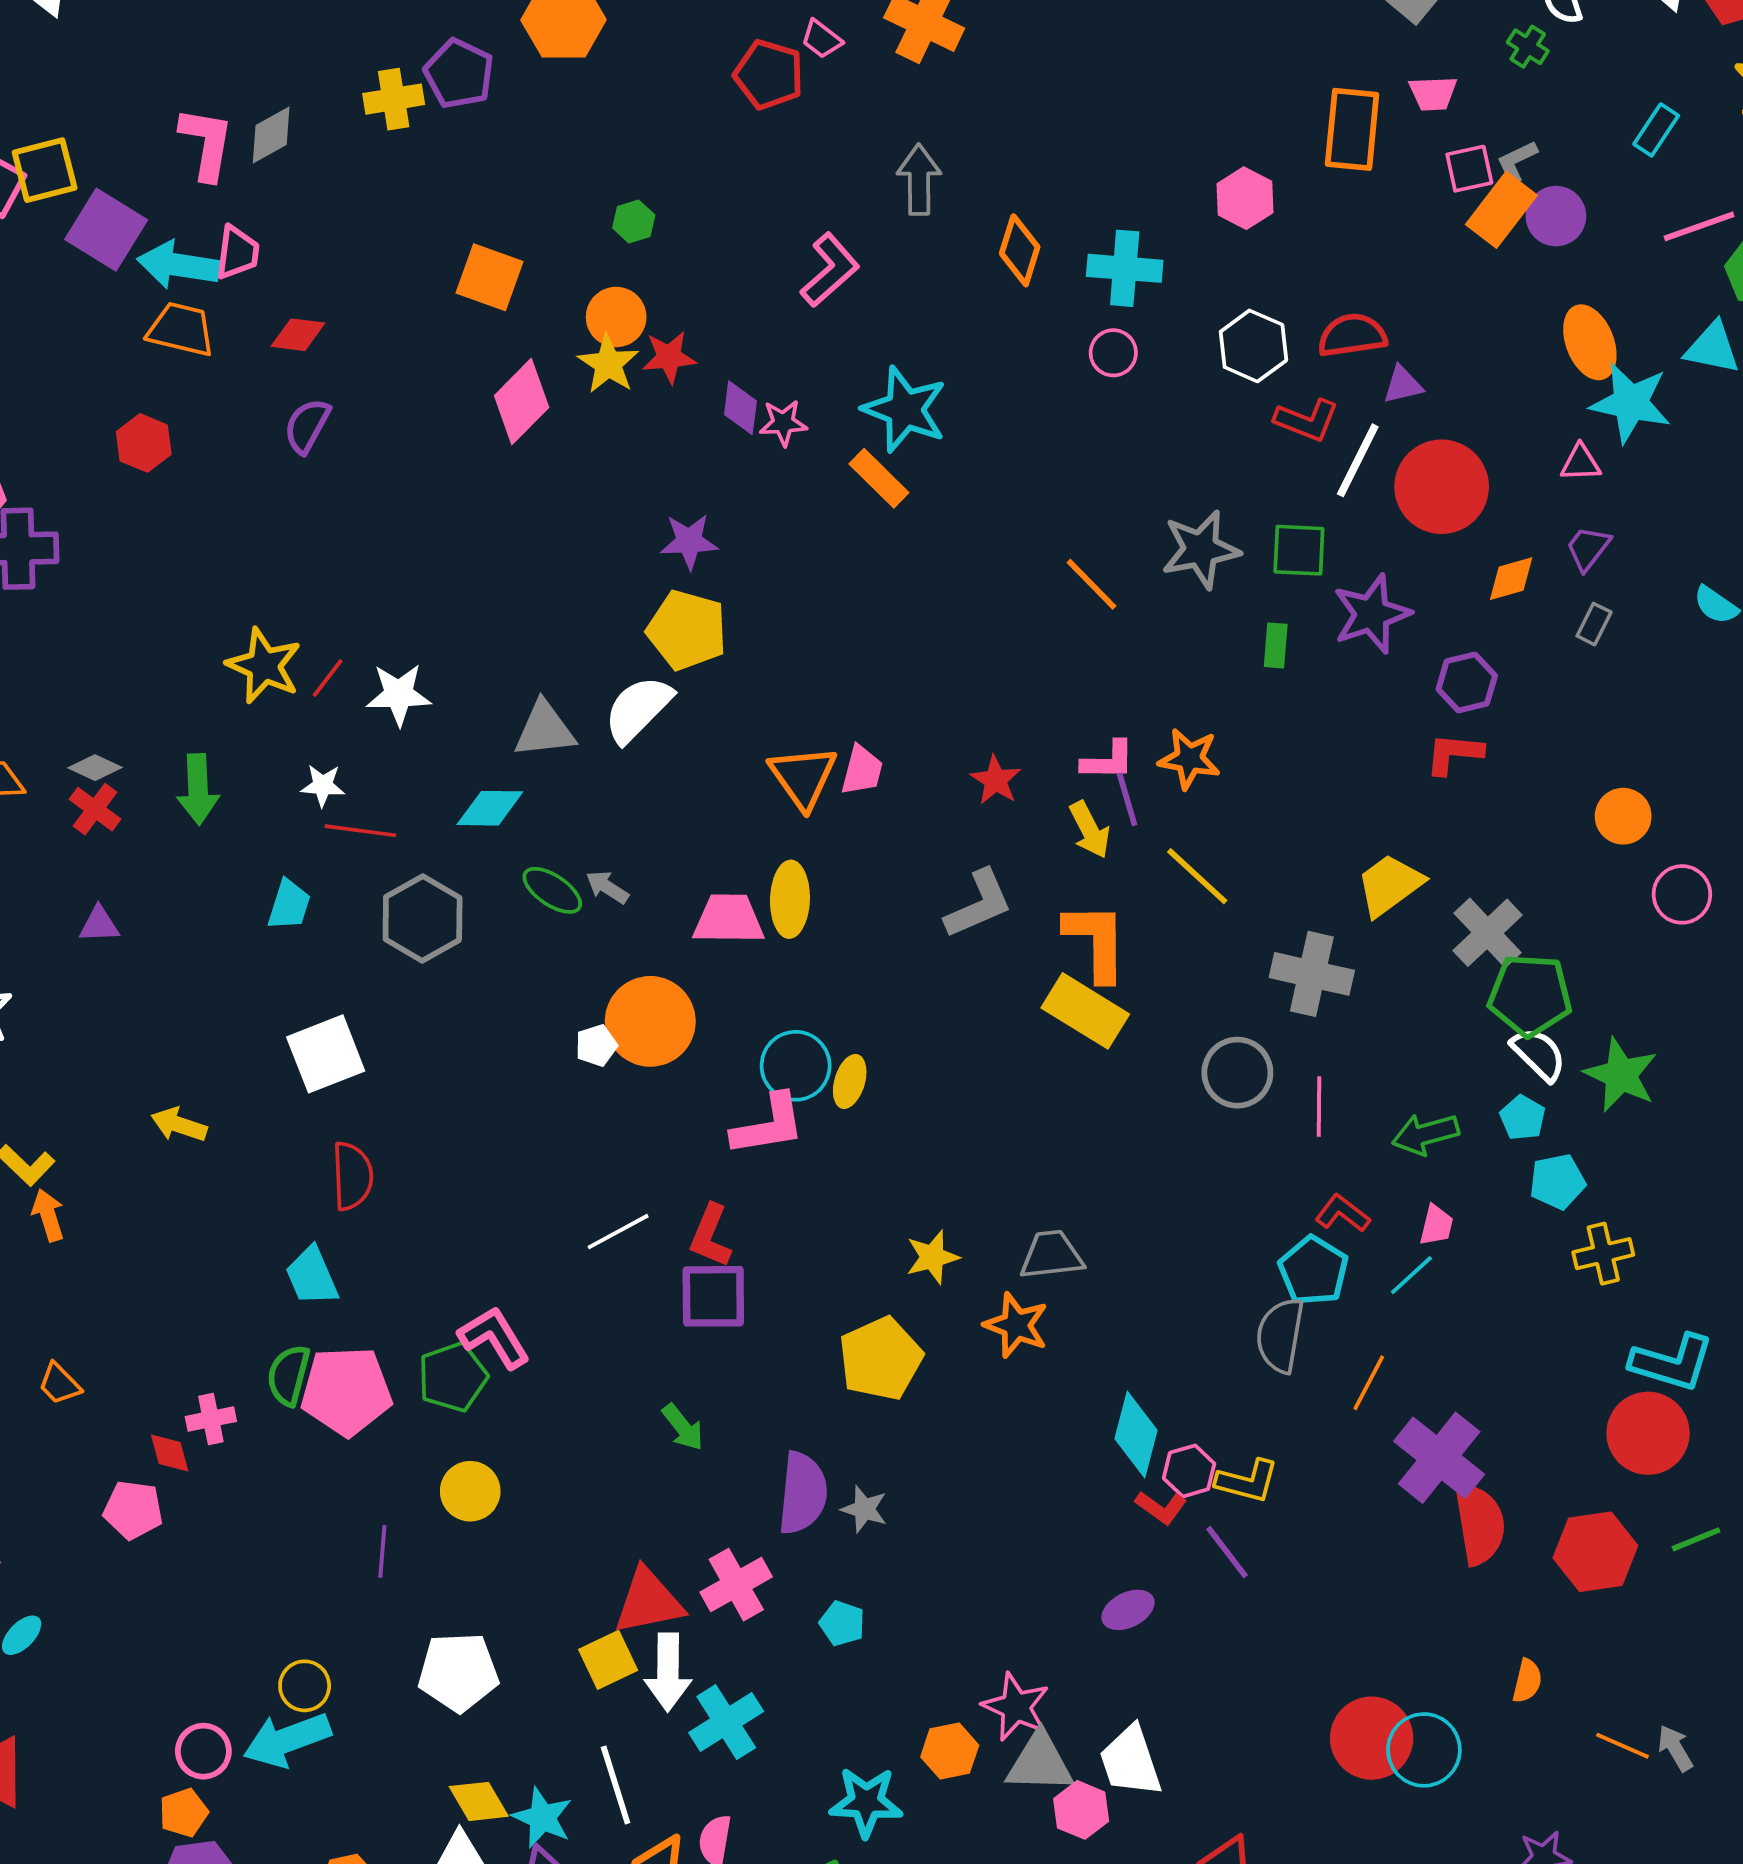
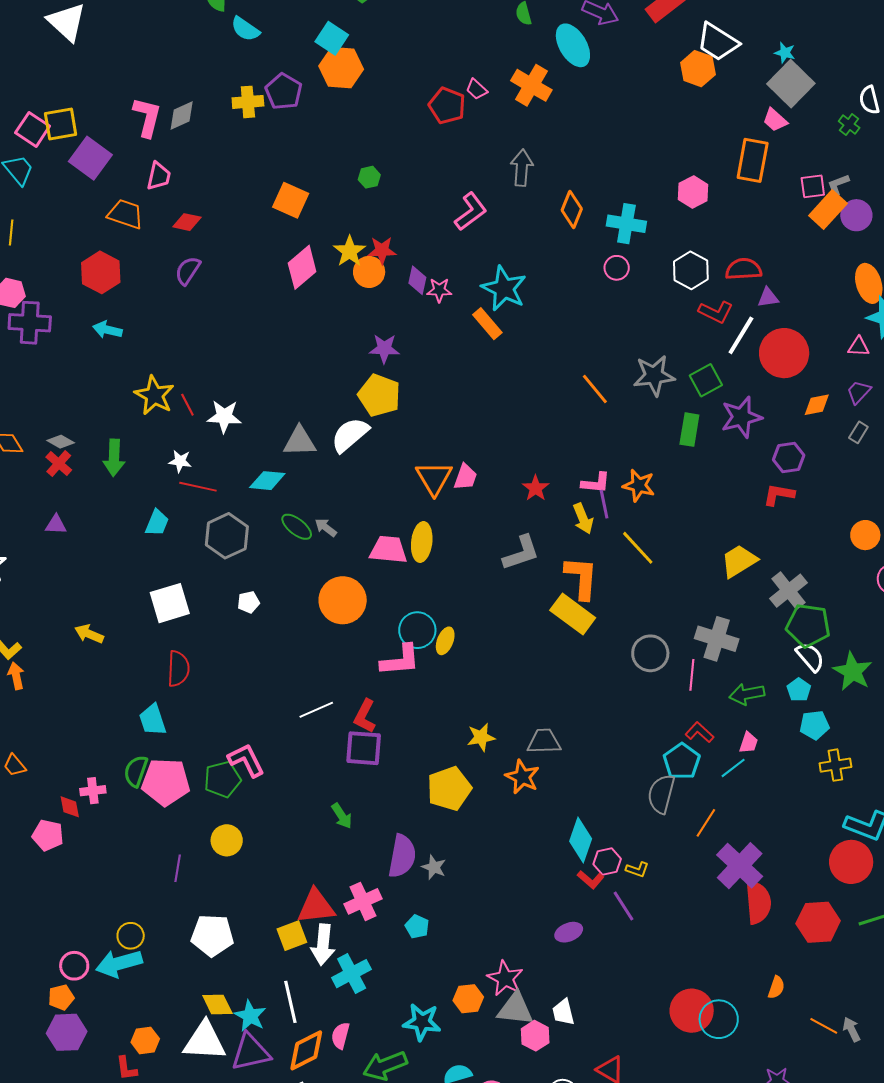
pink trapezoid: (1433, 93) -> (775, 120), moved, turned 40
cyan arrow: (178, 265) -> (107, 330), moved, size x0.7
orange circle: (616, 317) -> (369, 272), moved
red hexagon: (144, 443) -> (101, 272), size x1.4
green square: (1299, 550) -> (706, 380), turned -36
green rectangle: (1276, 645) -> (689, 430), size x1.4
red line: (328, 678) -> (187, 405), turned -70
gray cross: (1312, 974) -> (717, 639), moved
white pentagon: (596, 1045) -> (249, 602), moved
yellow L-shape: (1247, 1481) -> (637, 869), size x0.7
white trapezoid: (1131, 1761) -> (563, 1012), size x0.7

